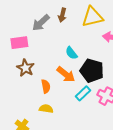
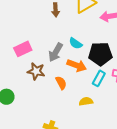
gray arrow: (41, 23) -> (56, 52), moved
yellow semicircle: (46, 109) -> (86, 101), moved

